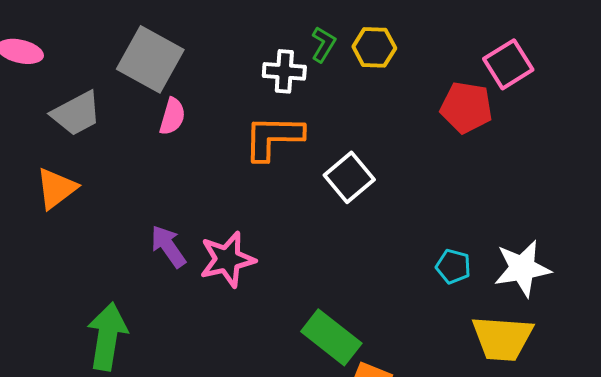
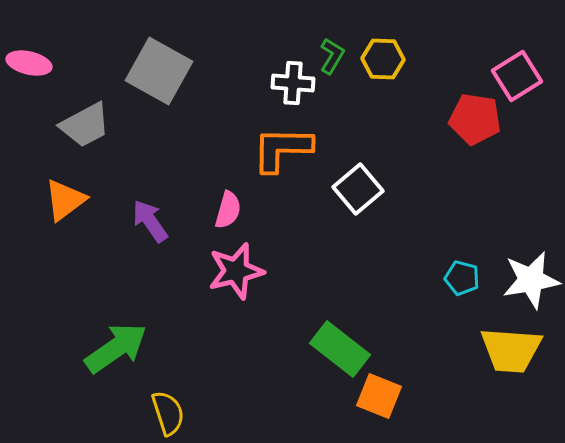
pink semicircle: (172, 116) -> (228, 210), moved
purple arrow: (168, 246) -> (150, 221), moved
green arrow: (107, 336) -> (116, 348), turned 46

